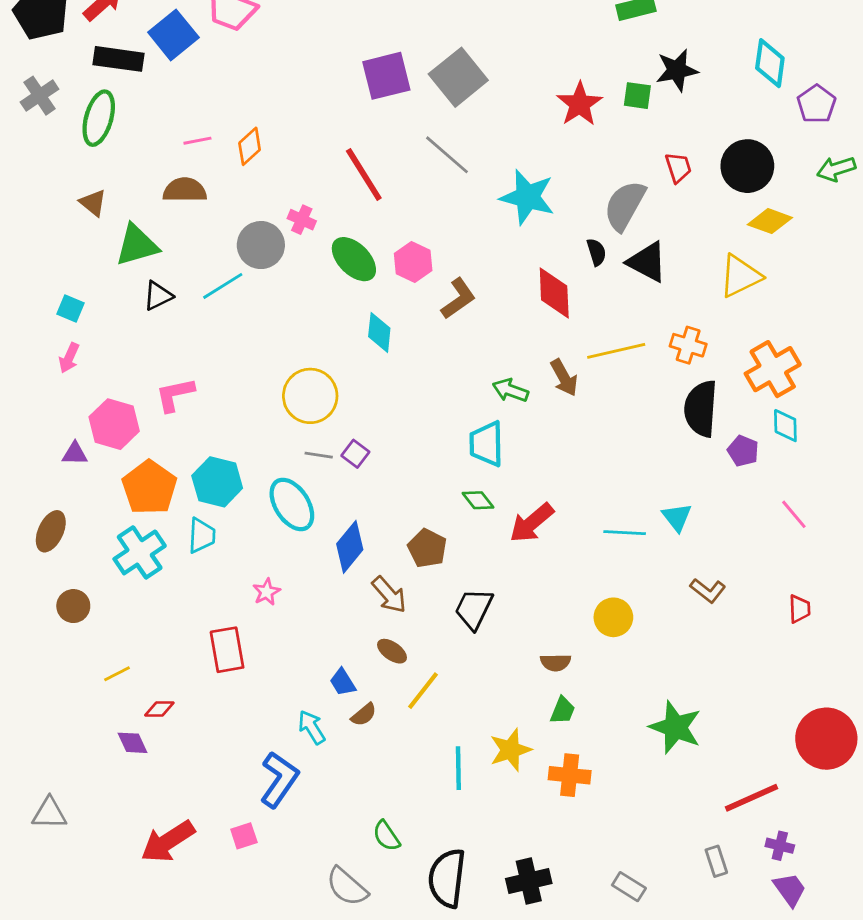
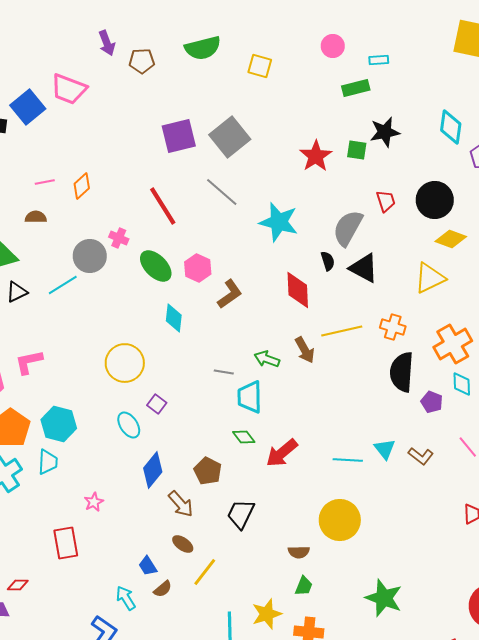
brown semicircle: (185, 190) -> (36, 217), size x0.7
gray line: (319, 455) -> (224, 372), moved
cyan ellipse: (292, 504) -> (129, 425), moved, size x0.7
brown L-shape: (708, 591) -> (421, 456), moved
yellow circle: (613, 617) -> (340, 520), size x1.5

